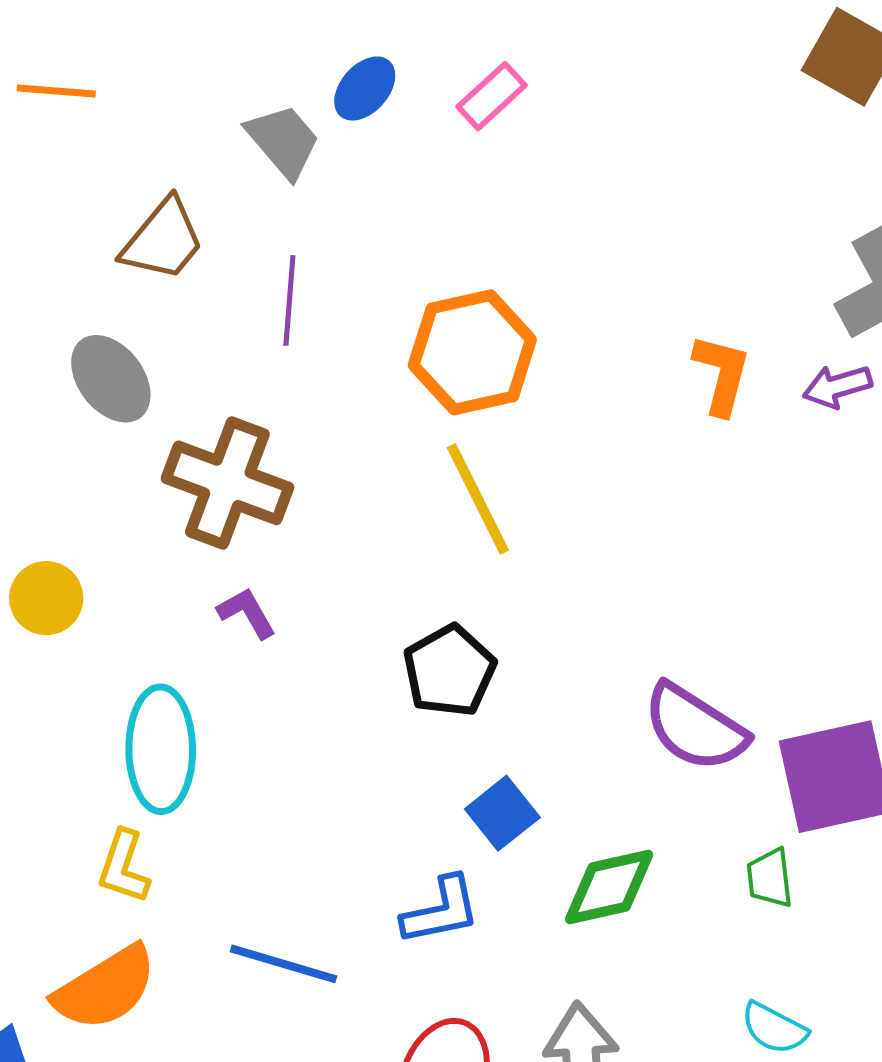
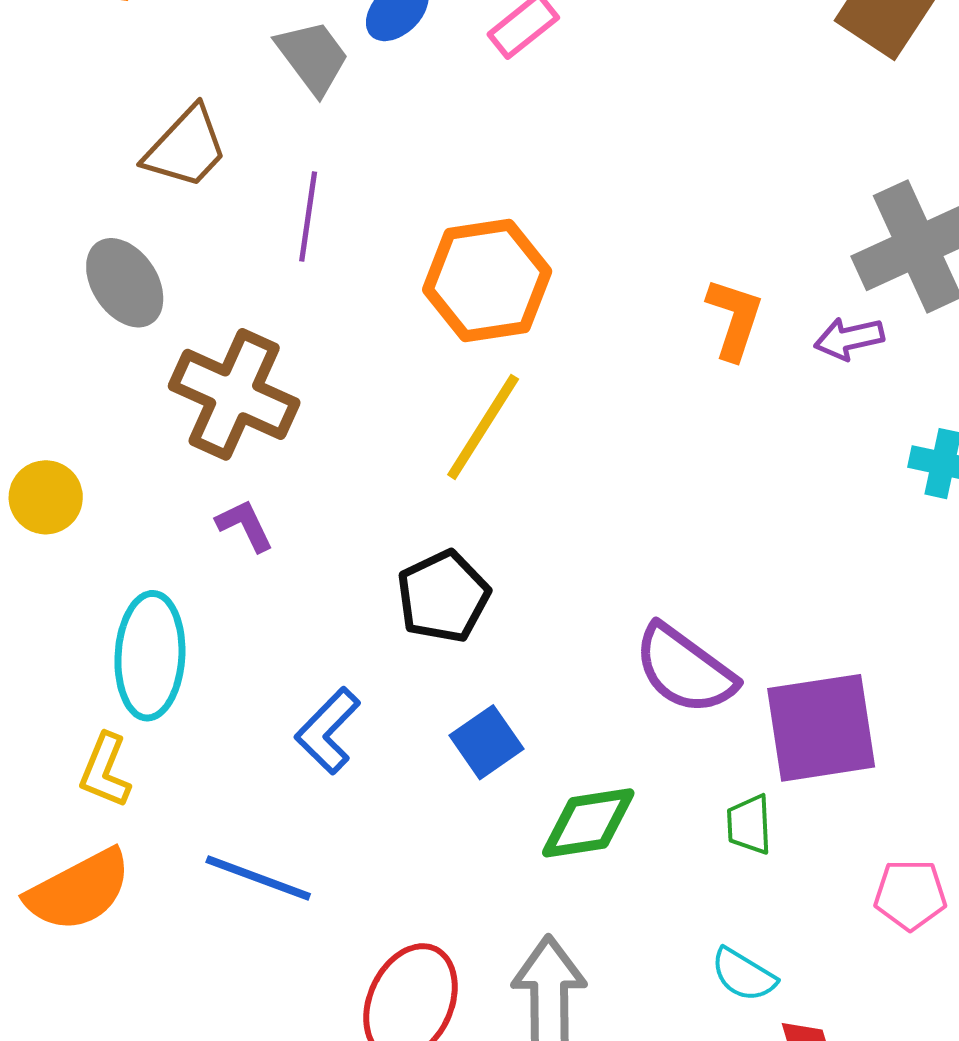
yellow line: (478, 499) -> (483, 427), turned 55
blue L-shape: (441, 911) -> (328, 731), moved, turned 142

